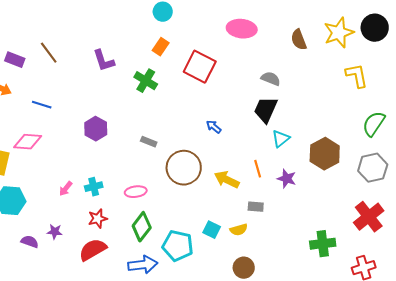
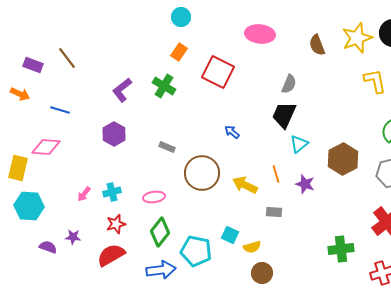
purple L-shape: (104, 61) -> (122, 90), moved, turned 70
gray semicircle: (271, 79) -> (289, 84), turned 90
yellow semicircle: (239, 230) -> (252, 247), moved

